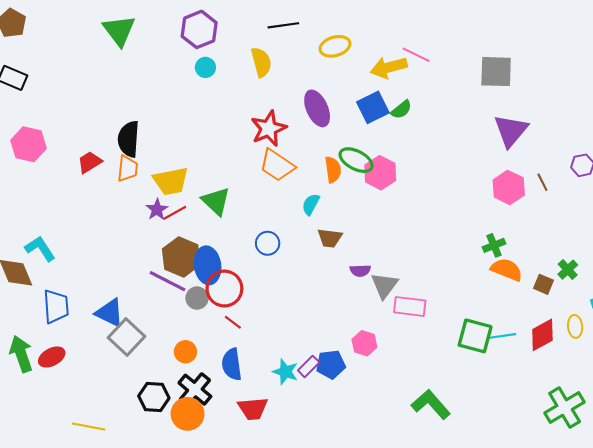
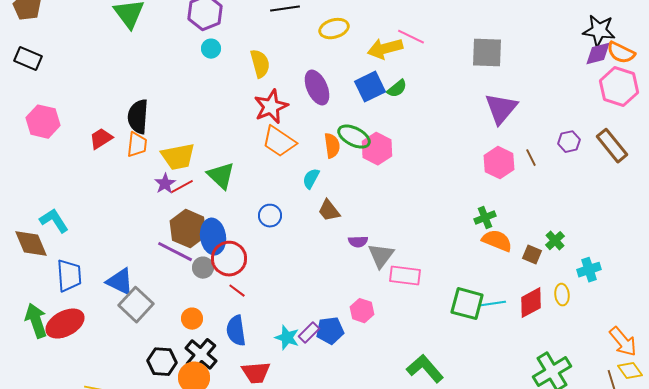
yellow semicircle: (261, 62) -> (260, 64), moved
brown trapezoid: (330, 238) -> (329, 211), turned 45
red ellipse: (52, 357) -> (65, 324), size x1.5

